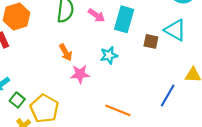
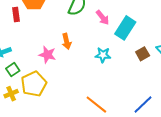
brown square: (151, 41) -> (143, 54), turned 32
pink star: (80, 74) -> (47, 55), moved

